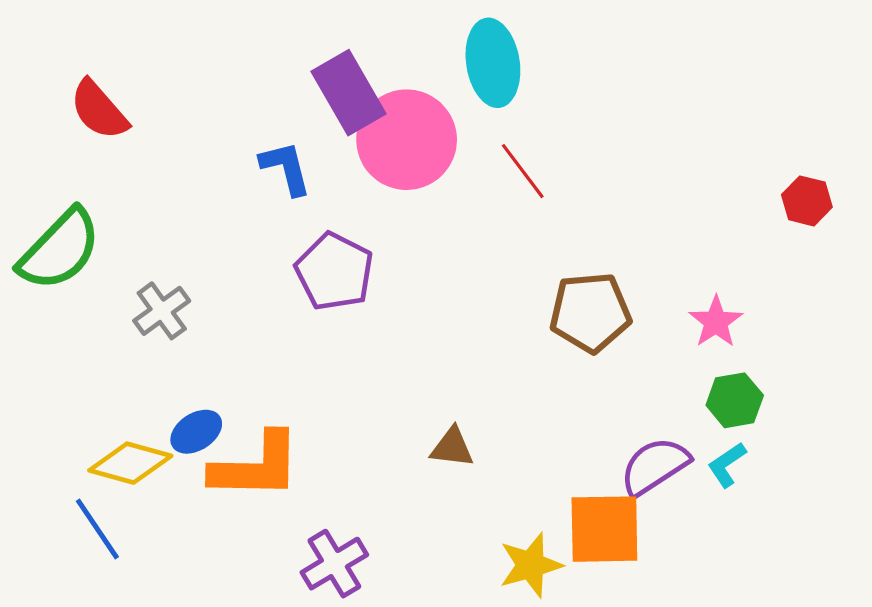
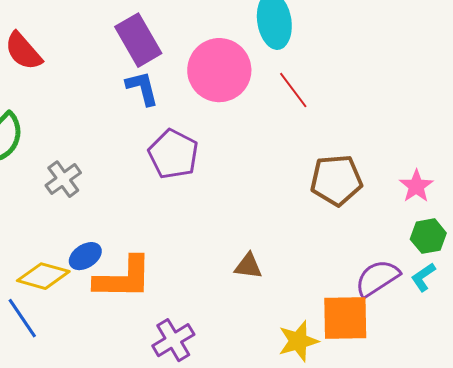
purple rectangle: (348, 93) -> (138, 40), moved

